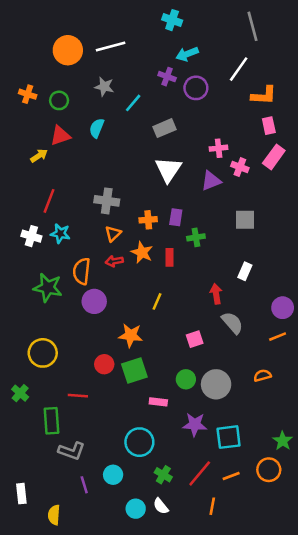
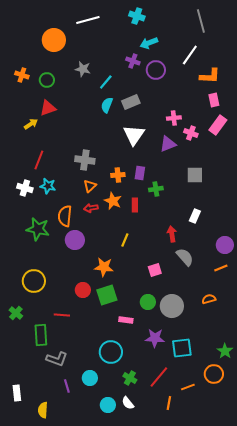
white line: (111, 46) -> (88, 20), moved
cyan semicircle: (97, 128) -> (107, 105), moved
orange line: (231, 476) -> (188, 387), moved

